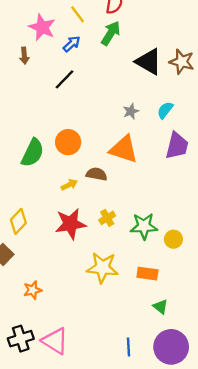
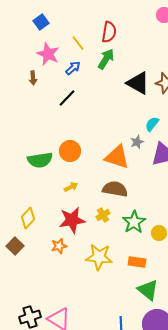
gray star: (131, 111) -> (137, 142), moved
green semicircle: (33, 153) -> (40, 160), turned 55
brown semicircle: (97, 174) -> (115, 189), moved, size x1.4
green star: (144, 226) -> (134, 222), turned -30
orange star: (33, 290) -> (59, 246), moved
green triangle: (160, 307) -> (148, 290), size x1.6

